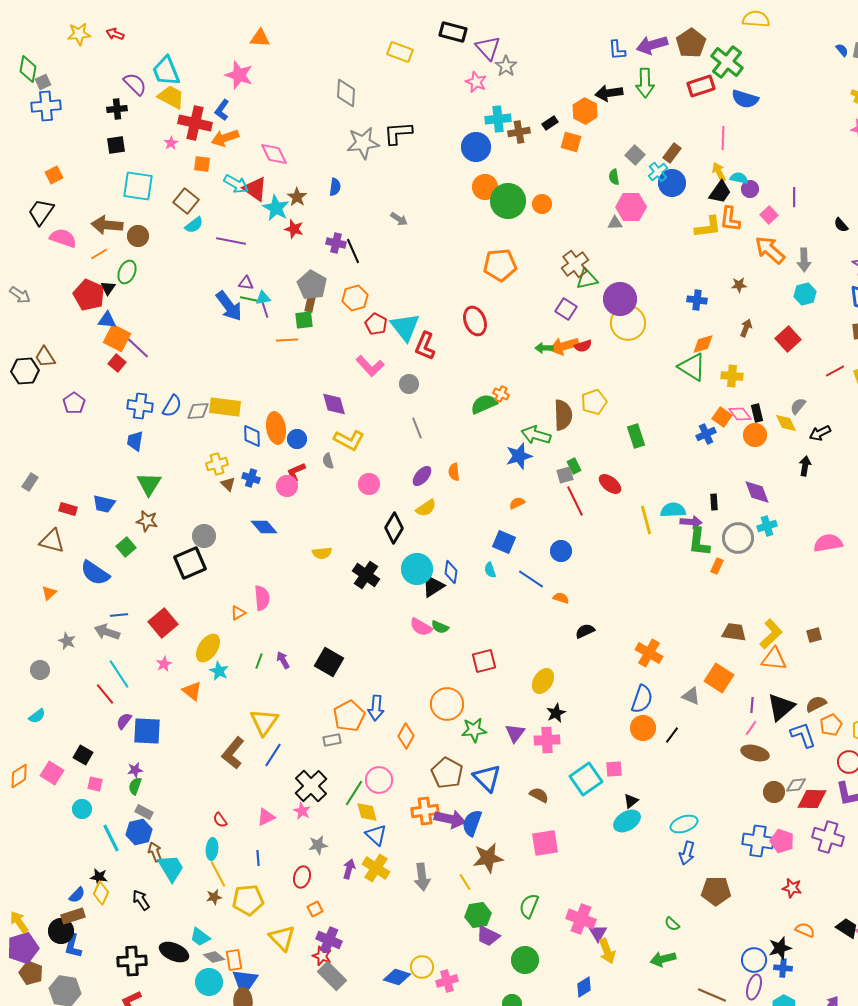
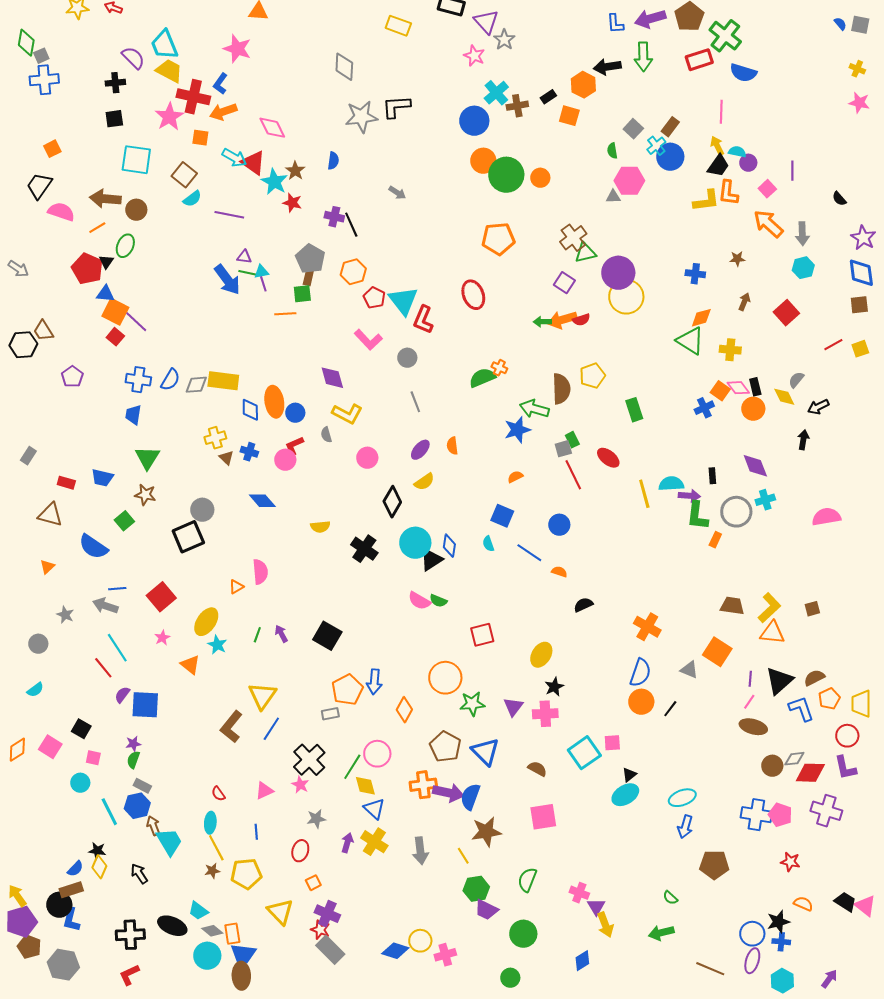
cyan cross: (498, 119) -> (496, 93), turned -35
pink star: (171, 143) -> (169, 117), size x2.0
pink cross: (581, 919) -> (579, 893), size x0.7

